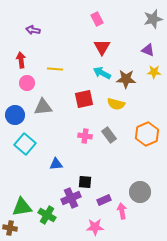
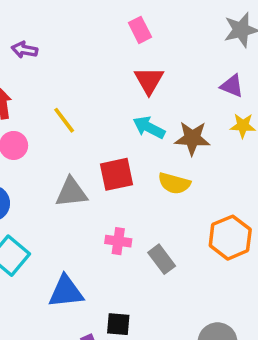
yellow line: (55, 69) -> (64, 120), turned 49
gray triangle: (43, 107) -> (71, 192), moved
gray rectangle: (109, 135) -> (162, 259), moved
blue triangle: (56, 164) -> (66, 292), size x1.5

